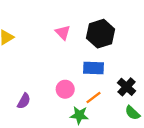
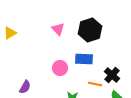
pink circle: (65, 89) -> (60, 68), moved
orange line: (94, 97) -> (95, 84), moved, turned 48

